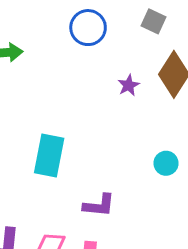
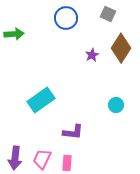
cyan rectangle: (49, 155) -> (41, 100), turned 44

